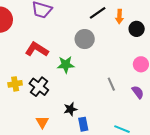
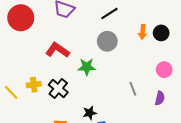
black line: (98, 13) -> (109, 14), moved
orange arrow: (119, 17) -> (143, 32), moved
purple semicircle: (138, 92) -> (160, 98), turned 48

